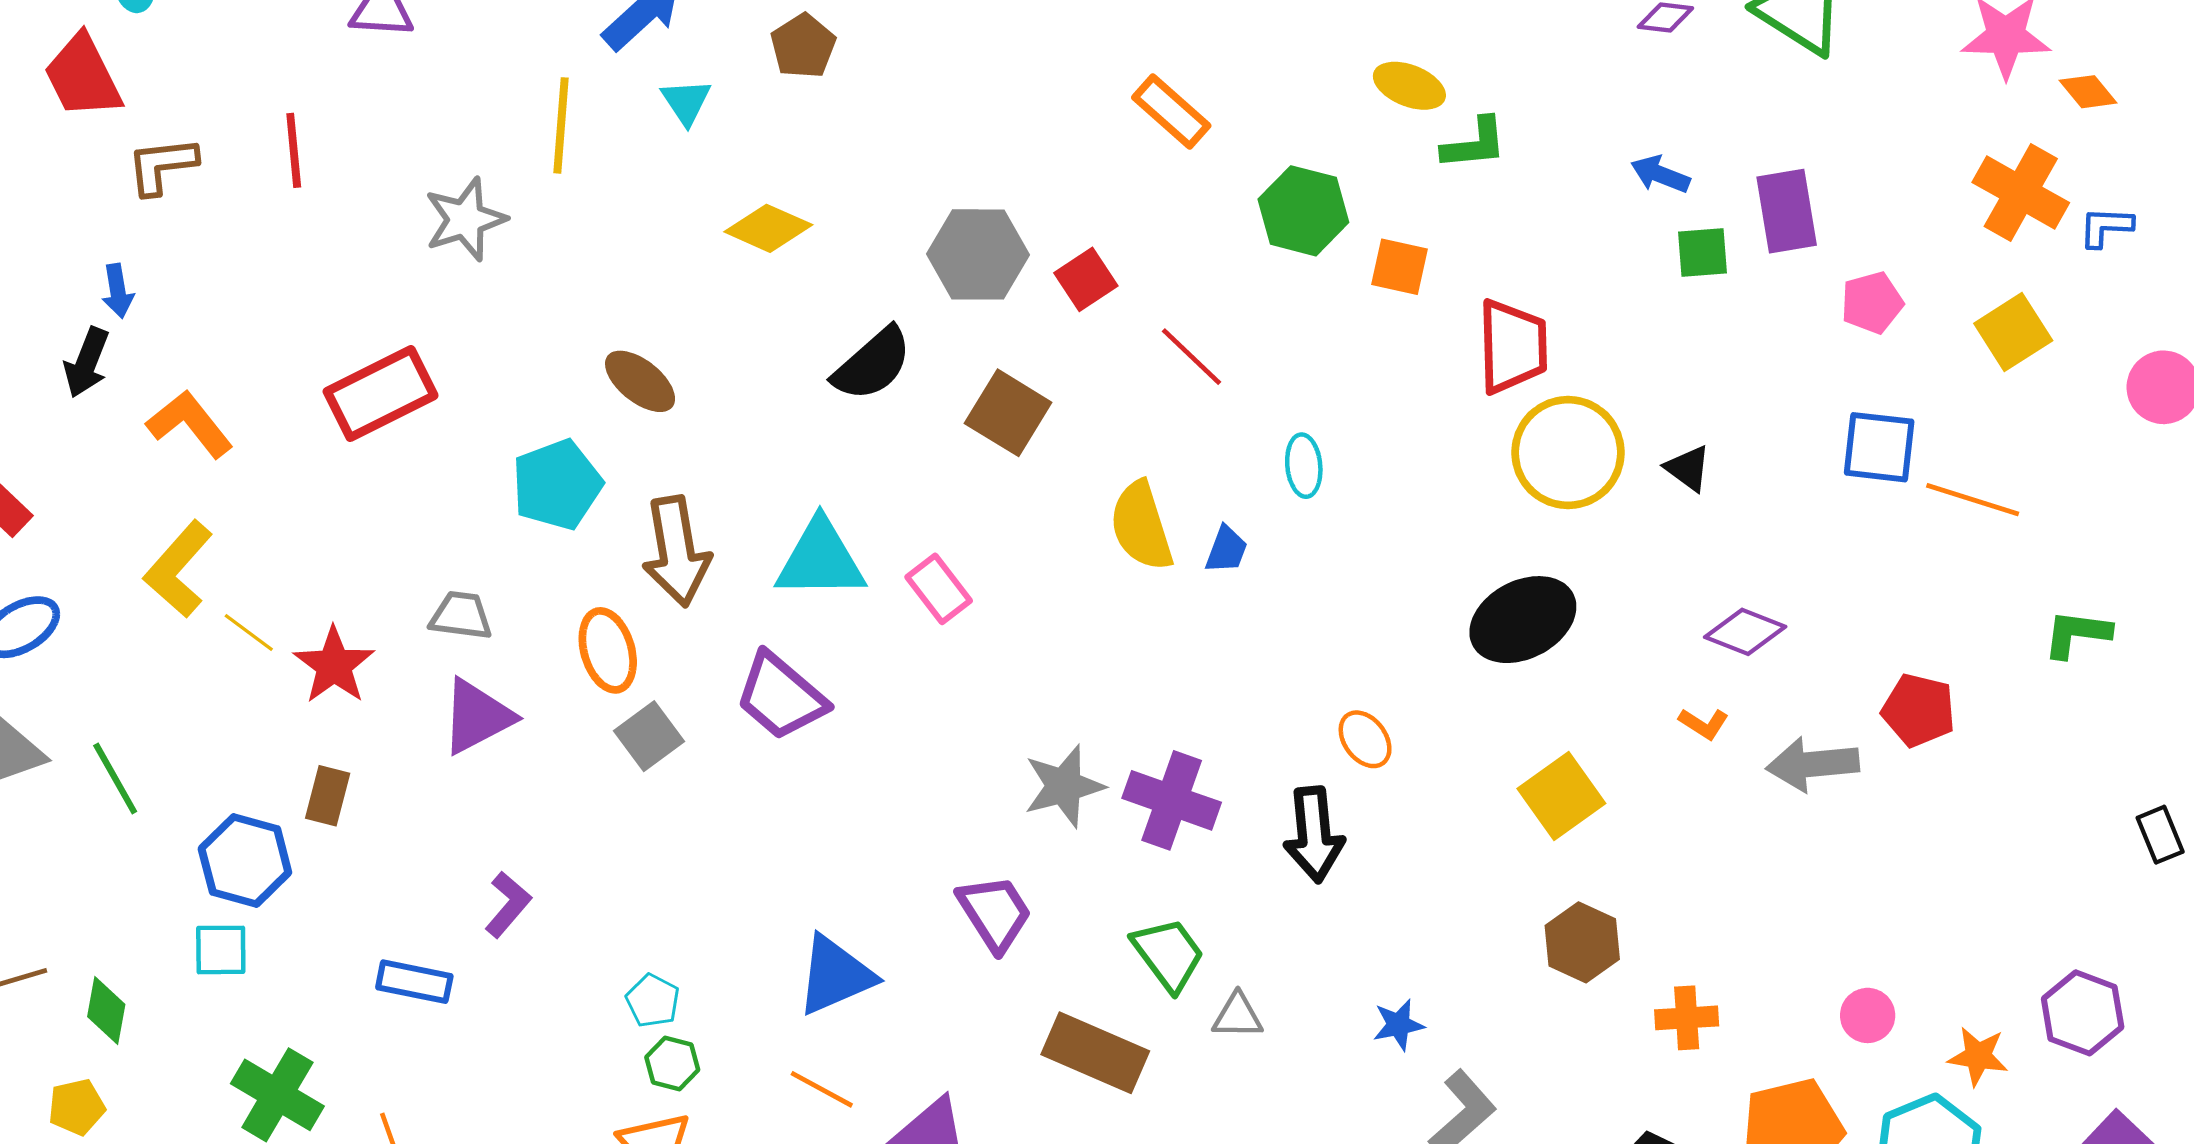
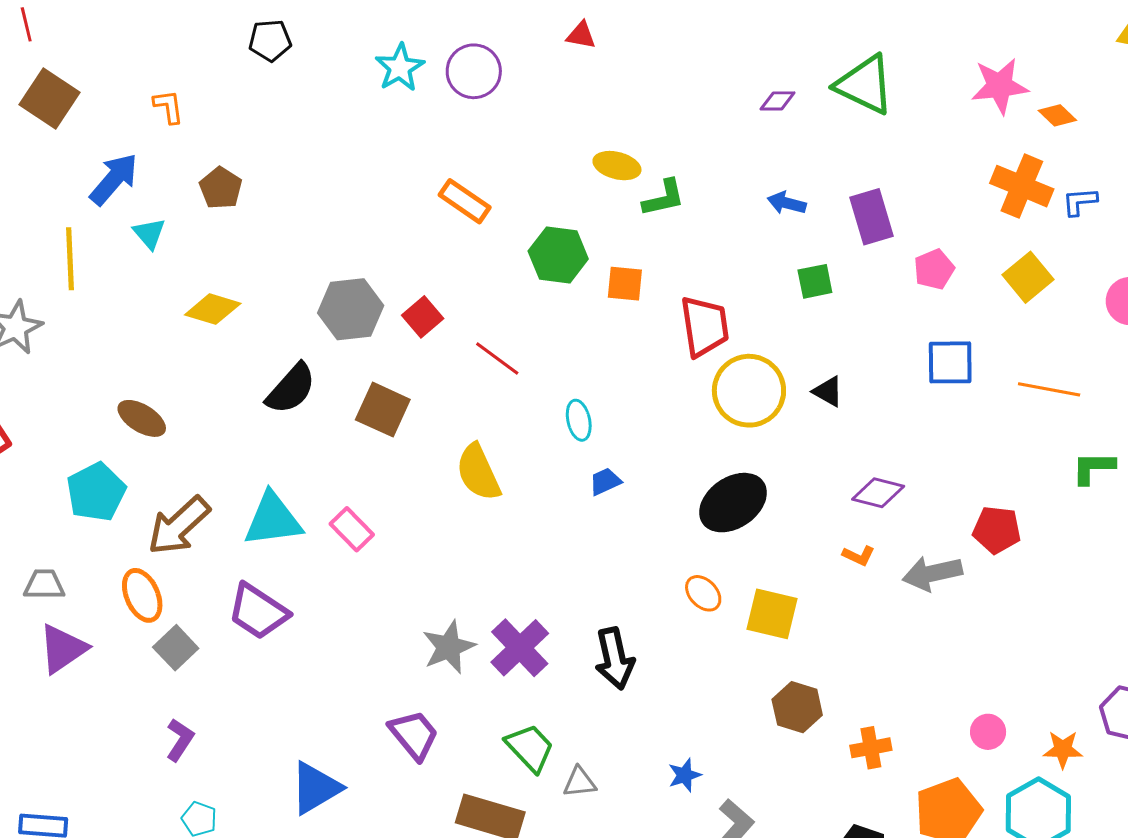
green square: (1702, 252) -> (815, 281), moved
orange line: (1973, 500) -> (1049, 389), moved
blue trapezoid: (1226, 550) -> (605, 481), moved, turned -128
brown arrow: (676, 551) -> (179, 526), turned 64
orange ellipse: (1365, 739) -> (703, 593), moved
yellow square: (1561, 796) -> (772, 614), turned -34
purple cross: (1172, 800) -> (520, 648), turned 34
purple L-shape: (508, 904) -> (180, 740), moved

